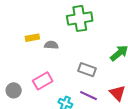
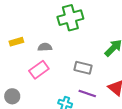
yellow rectangle: (32, 38) -> (16, 42), moved
pink rectangle: (43, 81) -> (39, 70), moved

